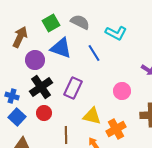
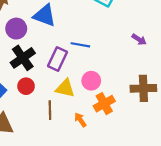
blue line: (94, 53) -> (80, 45), moved, turned -48
pink circle: (122, 91) -> (91, 81), moved
yellow triangle: (92, 116) -> (65, 88), moved

